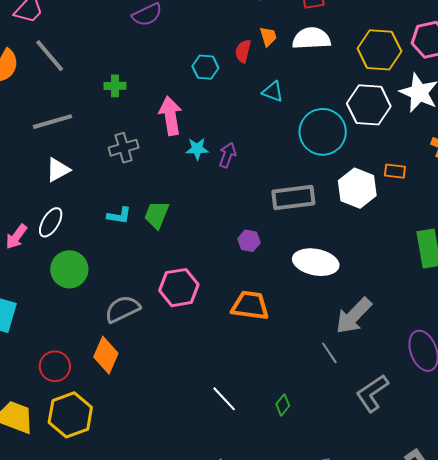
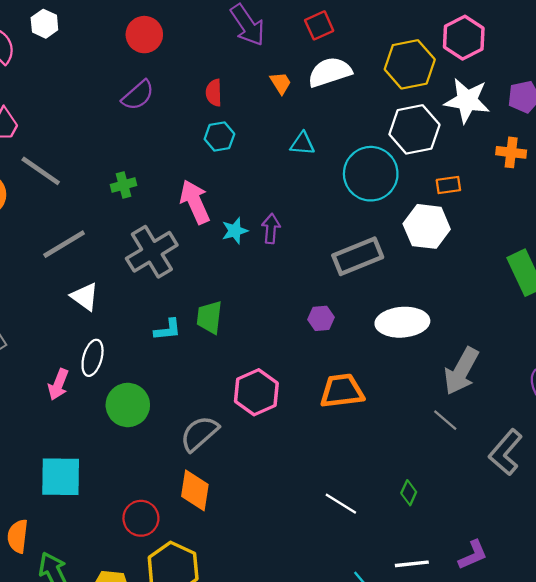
red semicircle: (243, 51) -> (214, 93), moved
gray cross: (124, 148) -> (152, 252), size x1.5
white triangle: (58, 170) -> (85, 297), turned -40
orange rectangle: (395, 171) -> (448, 185), moved

